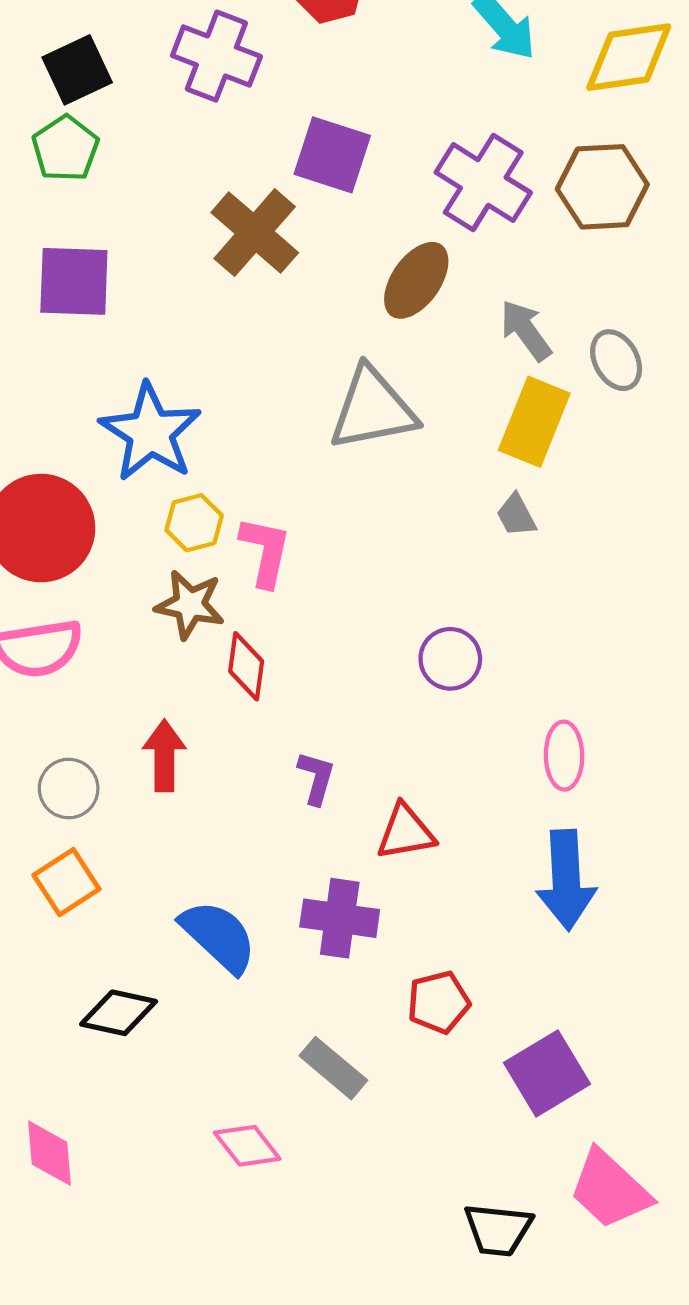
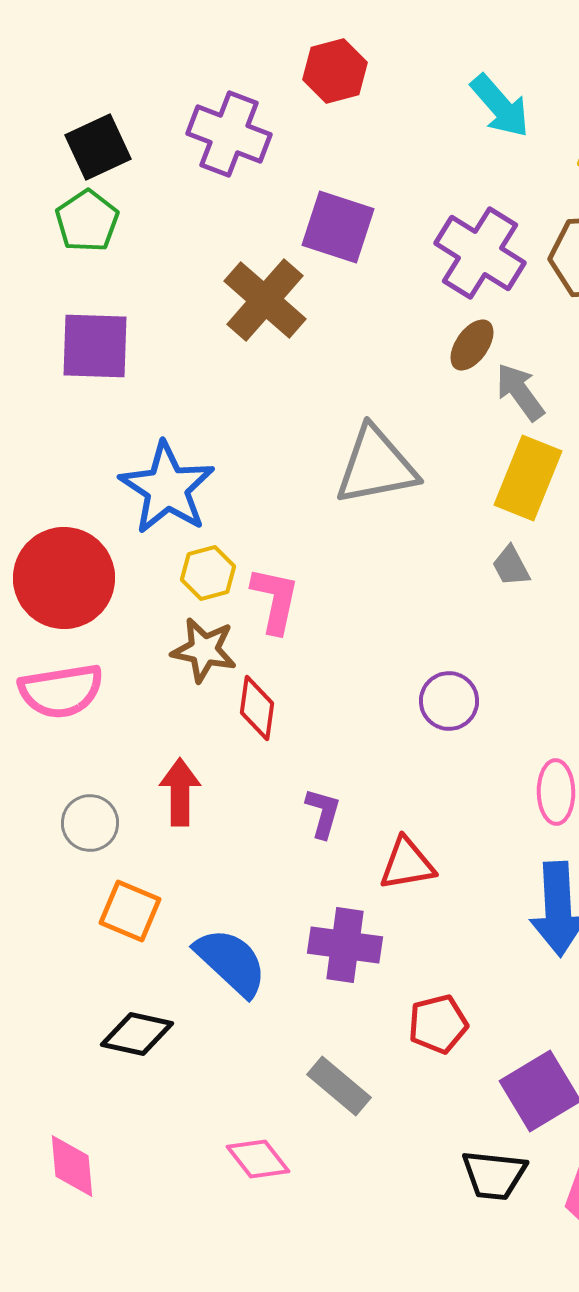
brown ellipse: (416, 280) -> (472, 345), moved, size x0.7
orange square: (66, 882) -> (130, 911), moved, turned -34
black trapezoid: (498, 1230) -> (494, 1175), moved

